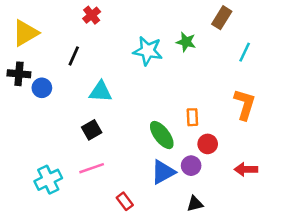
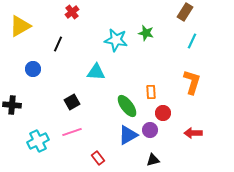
brown rectangle: (222, 18) -> (185, 12), moved
black cross: (19, 74) -> (12, 105), moved
cyan triangle: (101, 92) -> (96, 72), moved

